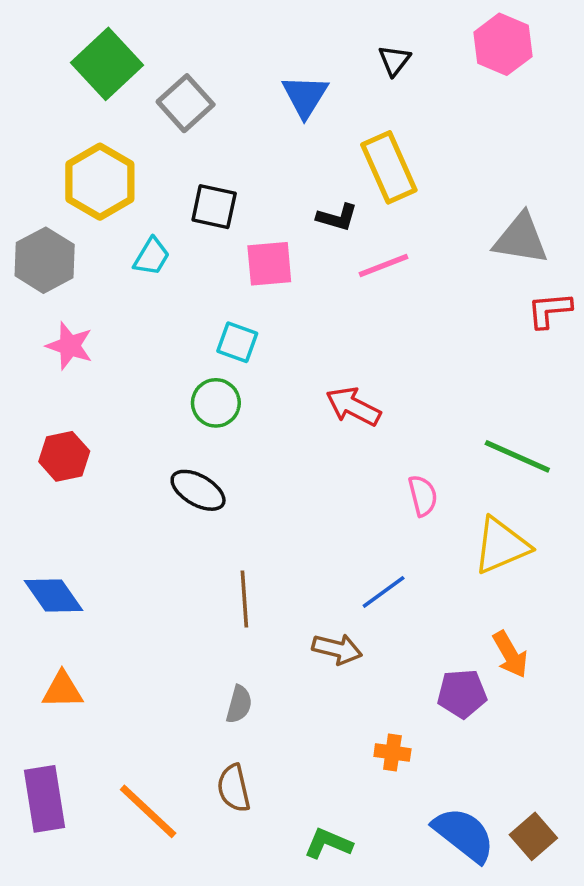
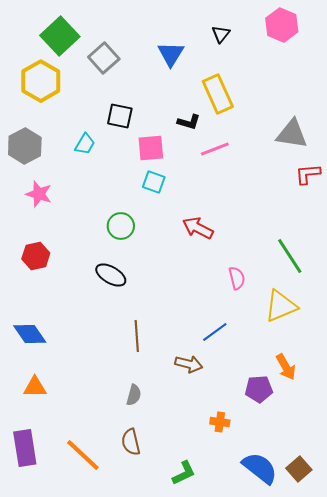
yellow hexagon: (100, 182) -> (41, 81), moved
cyan square: (237, 342) -> (154, 182), moved
green line: (517, 456) -> (290, 256), turned 33
green L-shape: (328, 843) -> (184, 473), turned 132

